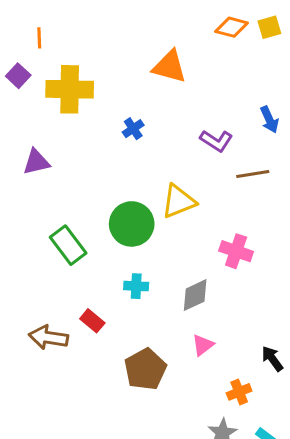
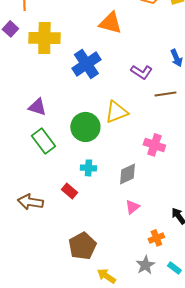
blue cross: (133, 129) -> (86, 64), size x2.0
purple triangle: (36, 162) -> (37, 107), moved, turned 30
red rectangle: (92, 321) -> (69, 191), moved
brown pentagon: (145, 369) -> (82, 246), moved

